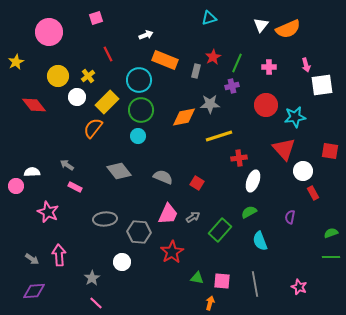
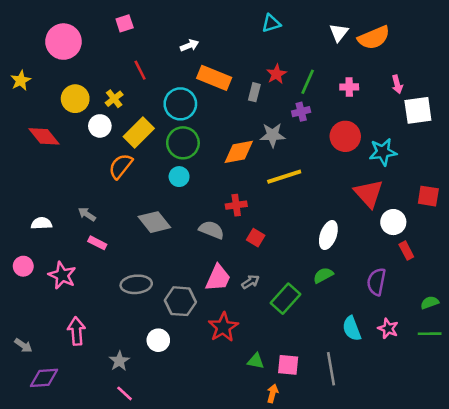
red cross: (239, 158) -> (236, 205), moved
pink circle: (16, 186) -> (23, 266), moved
purple semicircle: (290, 217) -> (376, 282), size x1.5
cyan semicircle: (260, 241) -> (352, 328), moved
gray arrow: (32, 259) -> (23, 345), moved
pink star: (299, 287) -> (388, 328), moved

